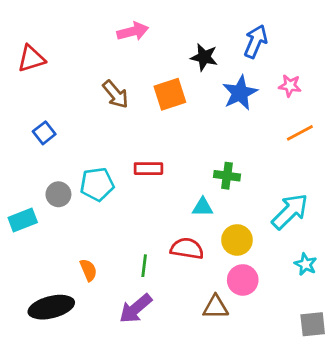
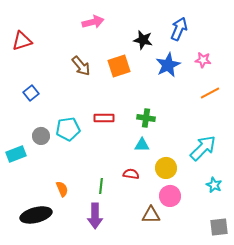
green cross: (227, 176) -> (146, 118), moved
red semicircle: (187, 249) -> (131, 174), size x0.7
purple arrow: (136, 309) -> (95, 216), turned -50

